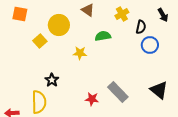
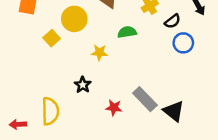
black semicircle: (141, 27) -> (173, 21), turned 40
black star: (52, 80) -> (83, 85), moved
black triangle: (159, 90) -> (174, 111), moved

